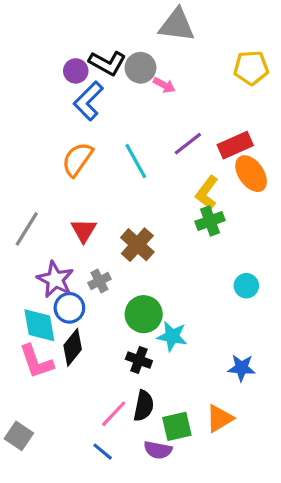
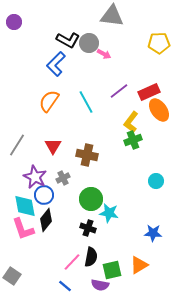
purple circle: (76, 71) -> (14, 22), moved
brown cross: (137, 245) -> (87, 155), turned -30

